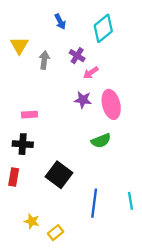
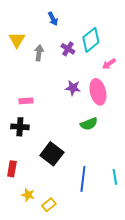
cyan diamond: (103, 28) -> (91, 40), moved
pink arrow: (91, 73) -> (109, 64), moved
red rectangle: (14, 177) -> (12, 169), moved

